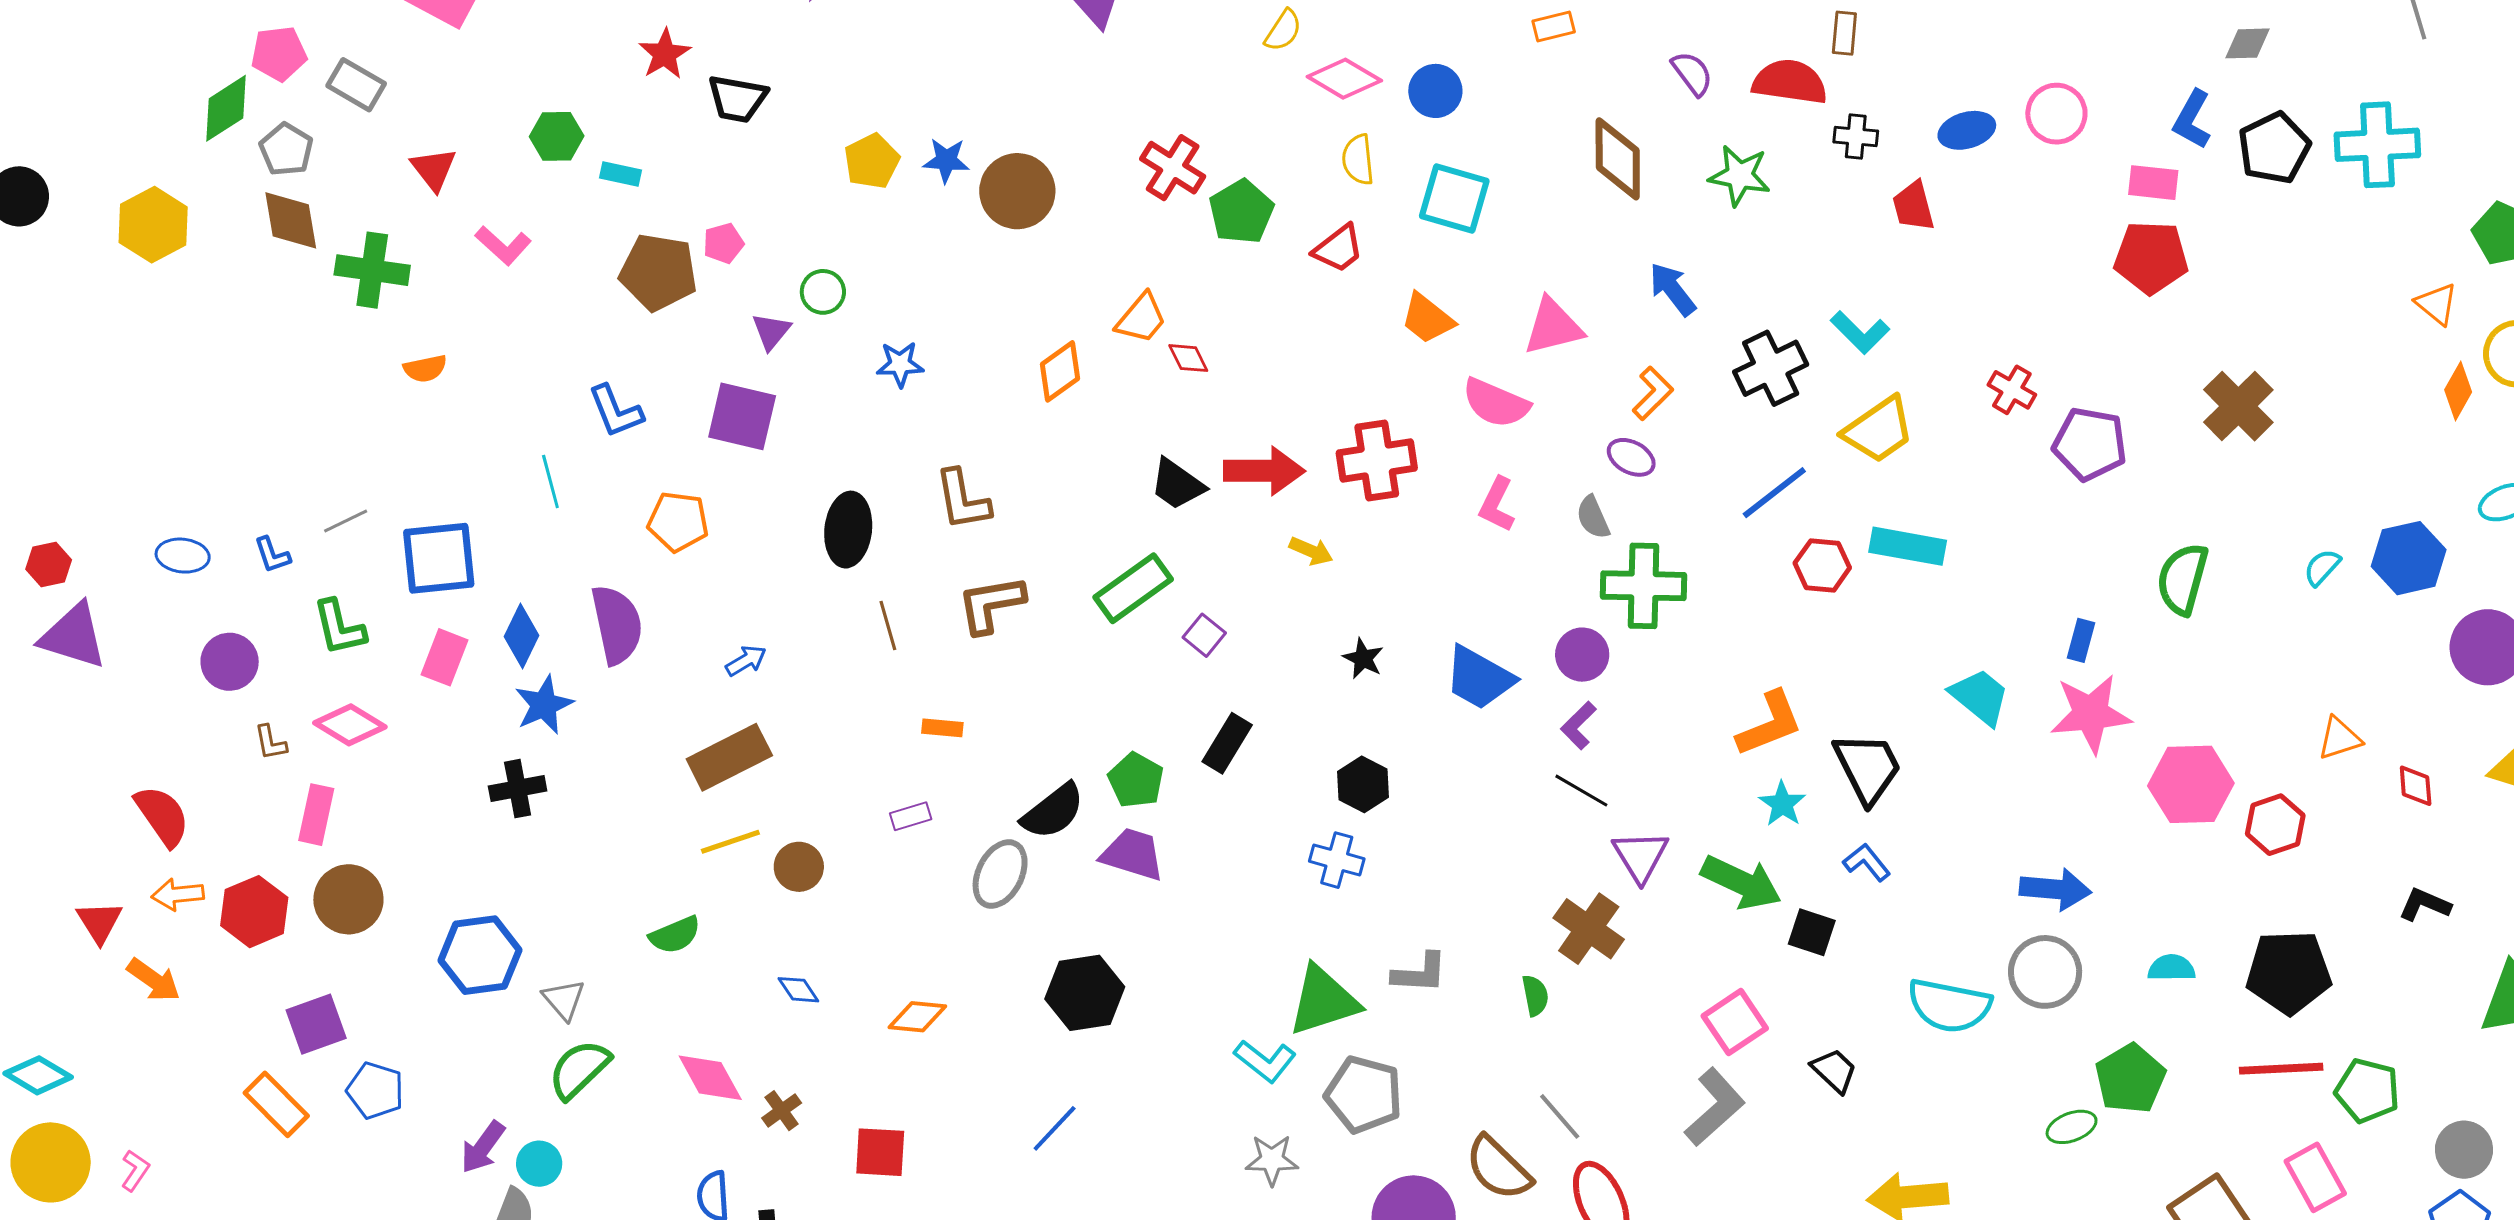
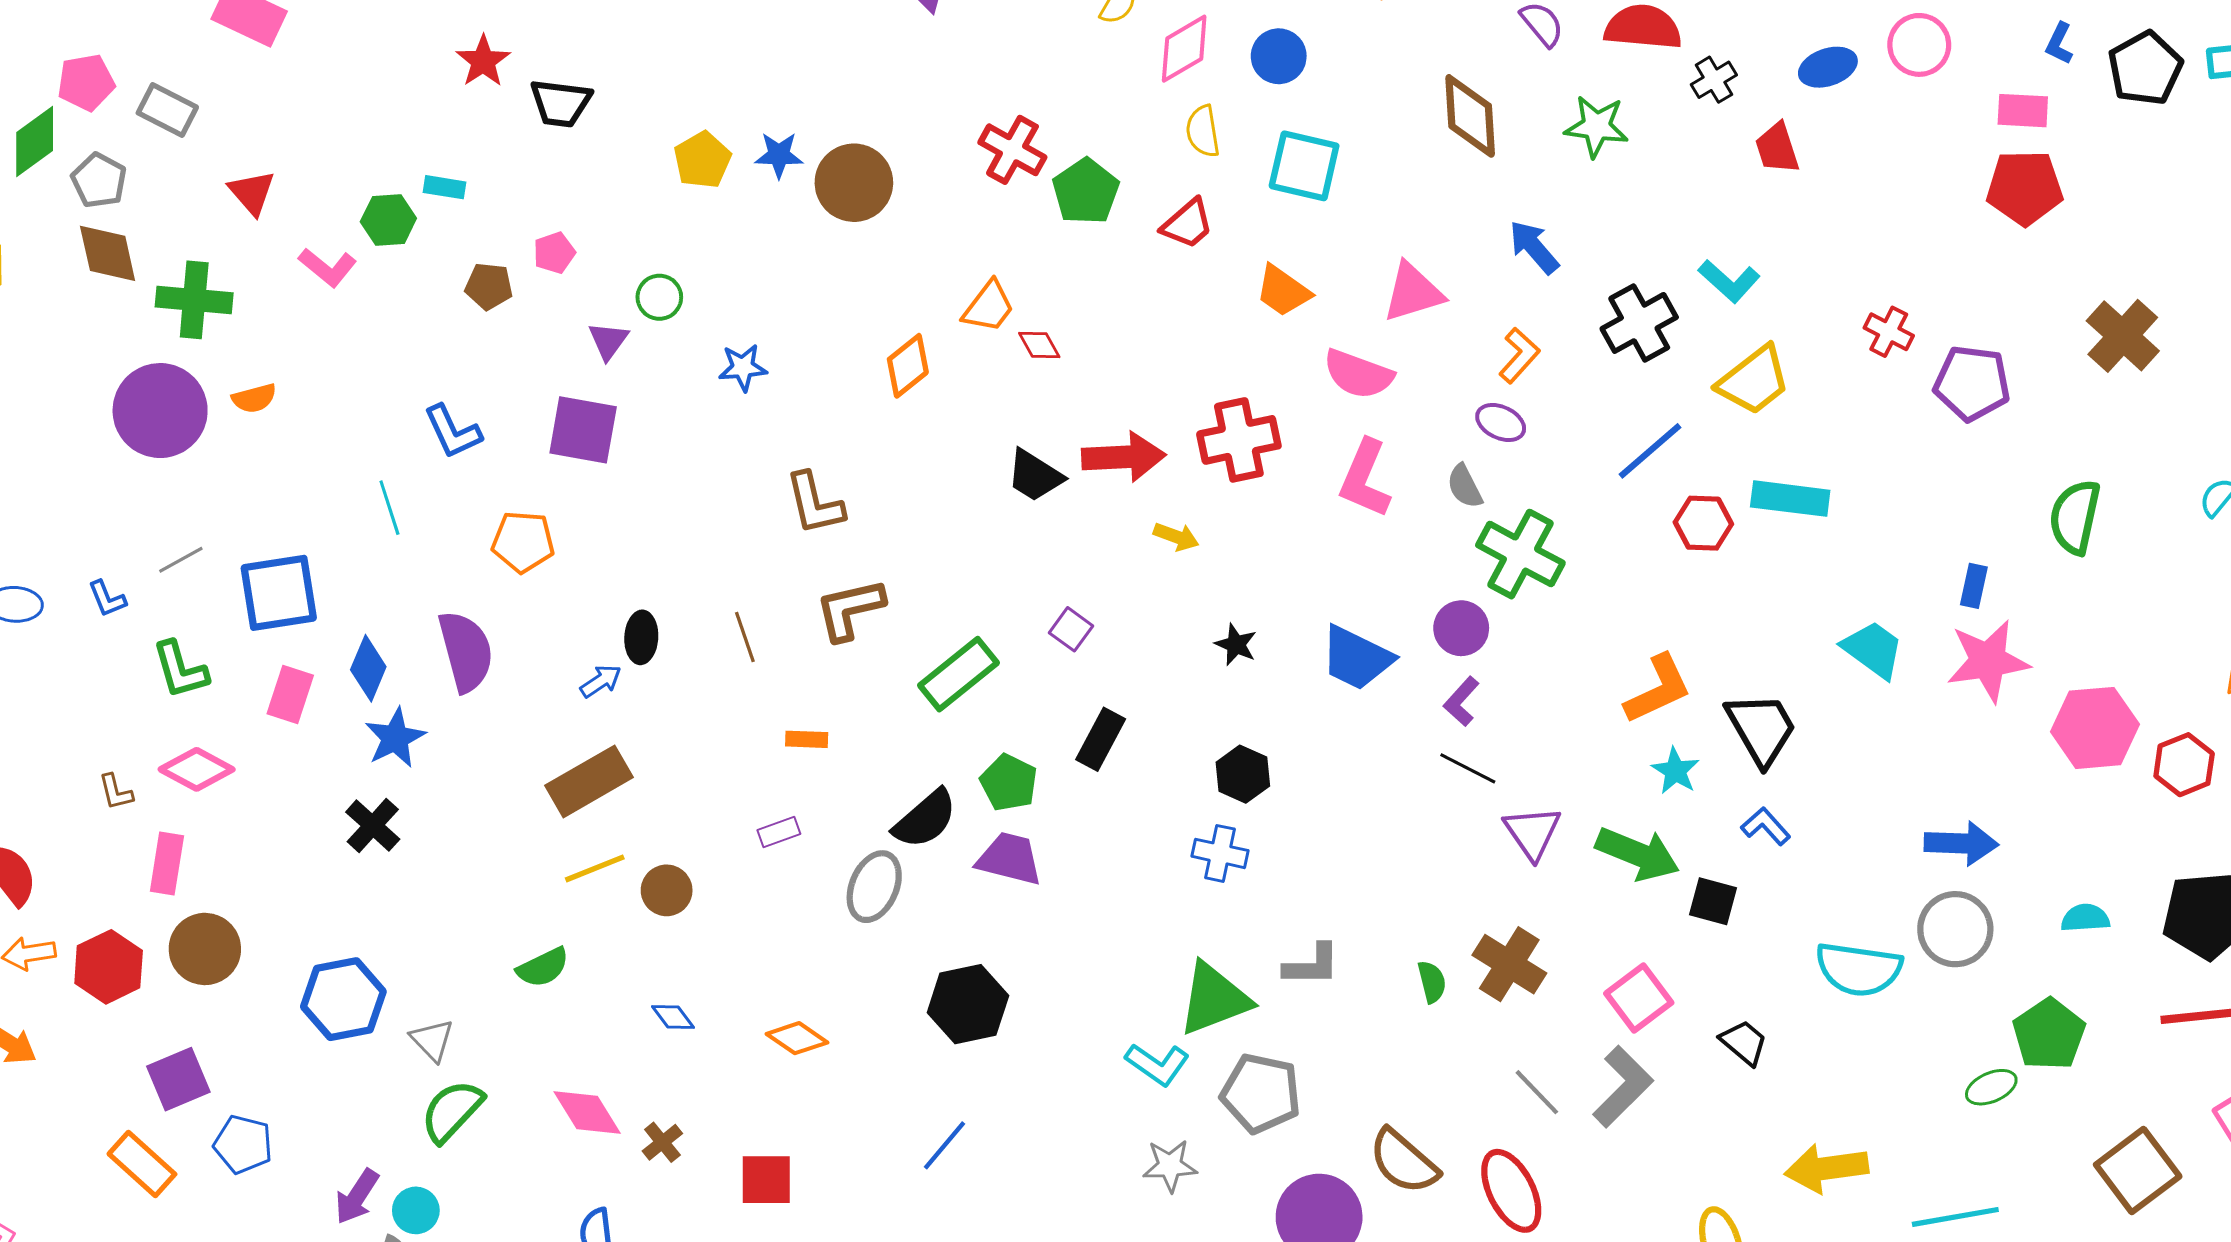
pink diamond: (1344, 79) -> (1184, 49), turned -58
blue L-shape: (2192, 120) -> (2059, 44), size x0.7
green hexagon: (557, 136) -> (388, 220), moved
black cross: (1856, 137) -> (1714, 80), turned -33
brown pentagon: (658, 272) -> (489, 286), size x0.6
pink L-shape: (1497, 505) -> (1365, 479), size x1.4
black ellipse: (848, 530) -> (641, 637), moved, size x0.7
green cross: (1643, 586) -> (1520, 554), turned 30
green rectangle: (1133, 588) -> (959, 674), moved
purple circle: (230, 662) -> (160, 411), moved, size x1.6
black cross: (518, 789) -> (373, 826), turned -34
brown cross: (1589, 929) -> (1509, 964), moved
orange diamond: (917, 1017) -> (797, 1038), turned 32
gray line: (1560, 1116) -> (1537, 1092), moved

